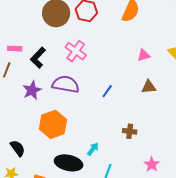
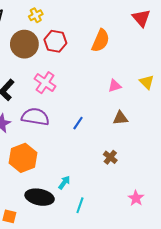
brown cross: (130, 131) -> (110, 157), moved, turned 32
pink star: (152, 164) -> (136, 198), moved

